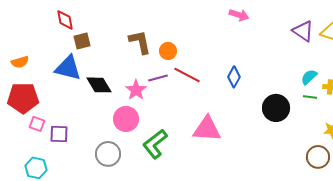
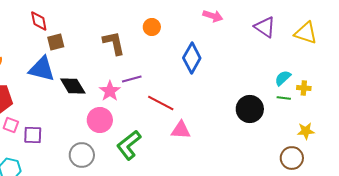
purple triangle: (303, 31) -> (265, 27), moved
orange circle: (168, 51) -> (152, 27), moved
red line: (187, 75) -> (161, 103), moved
blue diamond: (234, 77) -> (192, 58), moved, size x1.4
pink triangle: (207, 129) -> (181, 130), size x0.7

